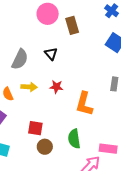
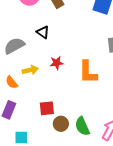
gray semicircle: (20, 59) -> (14, 46), turned -130
green semicircle: (74, 139) -> (82, 126), moved

